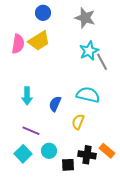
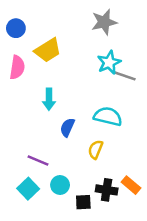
blue circle: (43, 13) -> (16, 28), moved
gray star: (85, 18) -> (104, 22), turned -30
pink semicircle: (18, 44) -> (17, 67), moved
gray line: (102, 62) -> (125, 76), turned -42
cyan arrow: (27, 96) -> (49, 99), moved

